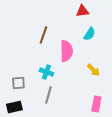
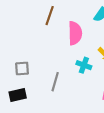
cyan cross: (46, 72) -> (84, 65), moved

